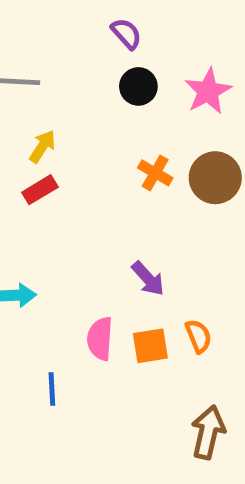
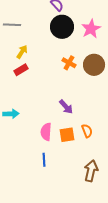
black circle: (138, 86) -> (62, 27), size x1.5
blue line: (52, 389) -> (44, 160), moved

